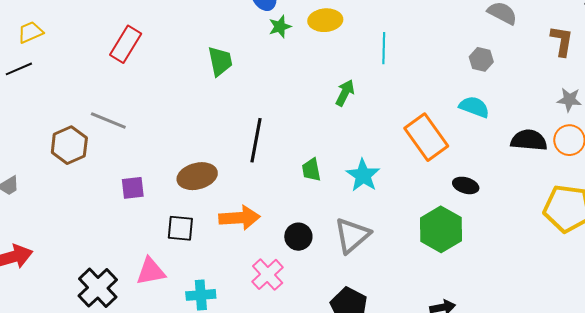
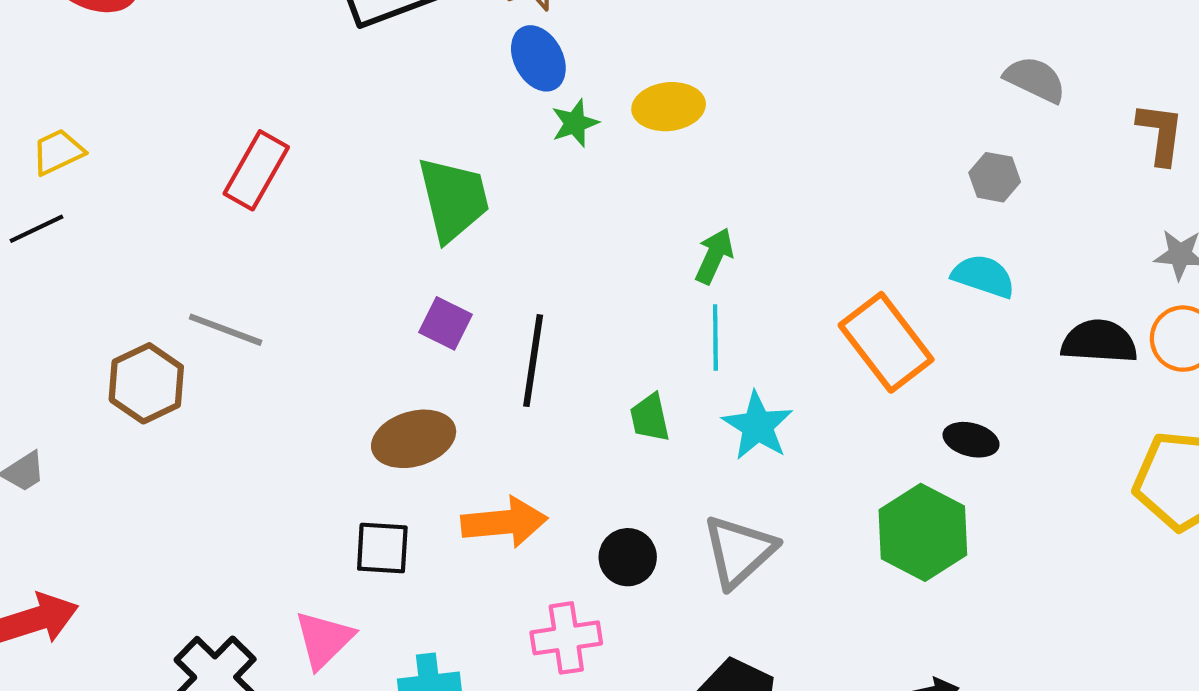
cyan line: (384, 48) -> (715, 337), moved
green trapezoid: (220, 61) -> (453, 199), size x1.4
purple square: (133, 188) -> (446, 323), moved, turned 35
pink triangle: (151, 271) -> (324, 640), turned -32
pink cross: (268, 274) -> (566, 638), turned 36

